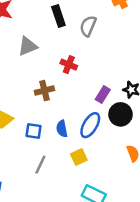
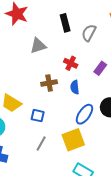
purple rectangle: (103, 94) -> (100, 68), moved
blue semicircle: (62, 129) -> (75, 87), moved
yellow square: (79, 157) -> (73, 140), size x1.6

